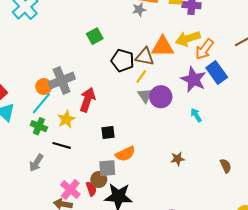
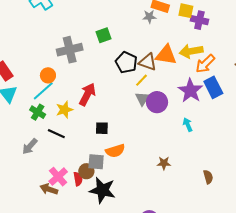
gray cross: (62, 81) -> (70, 50), moved

